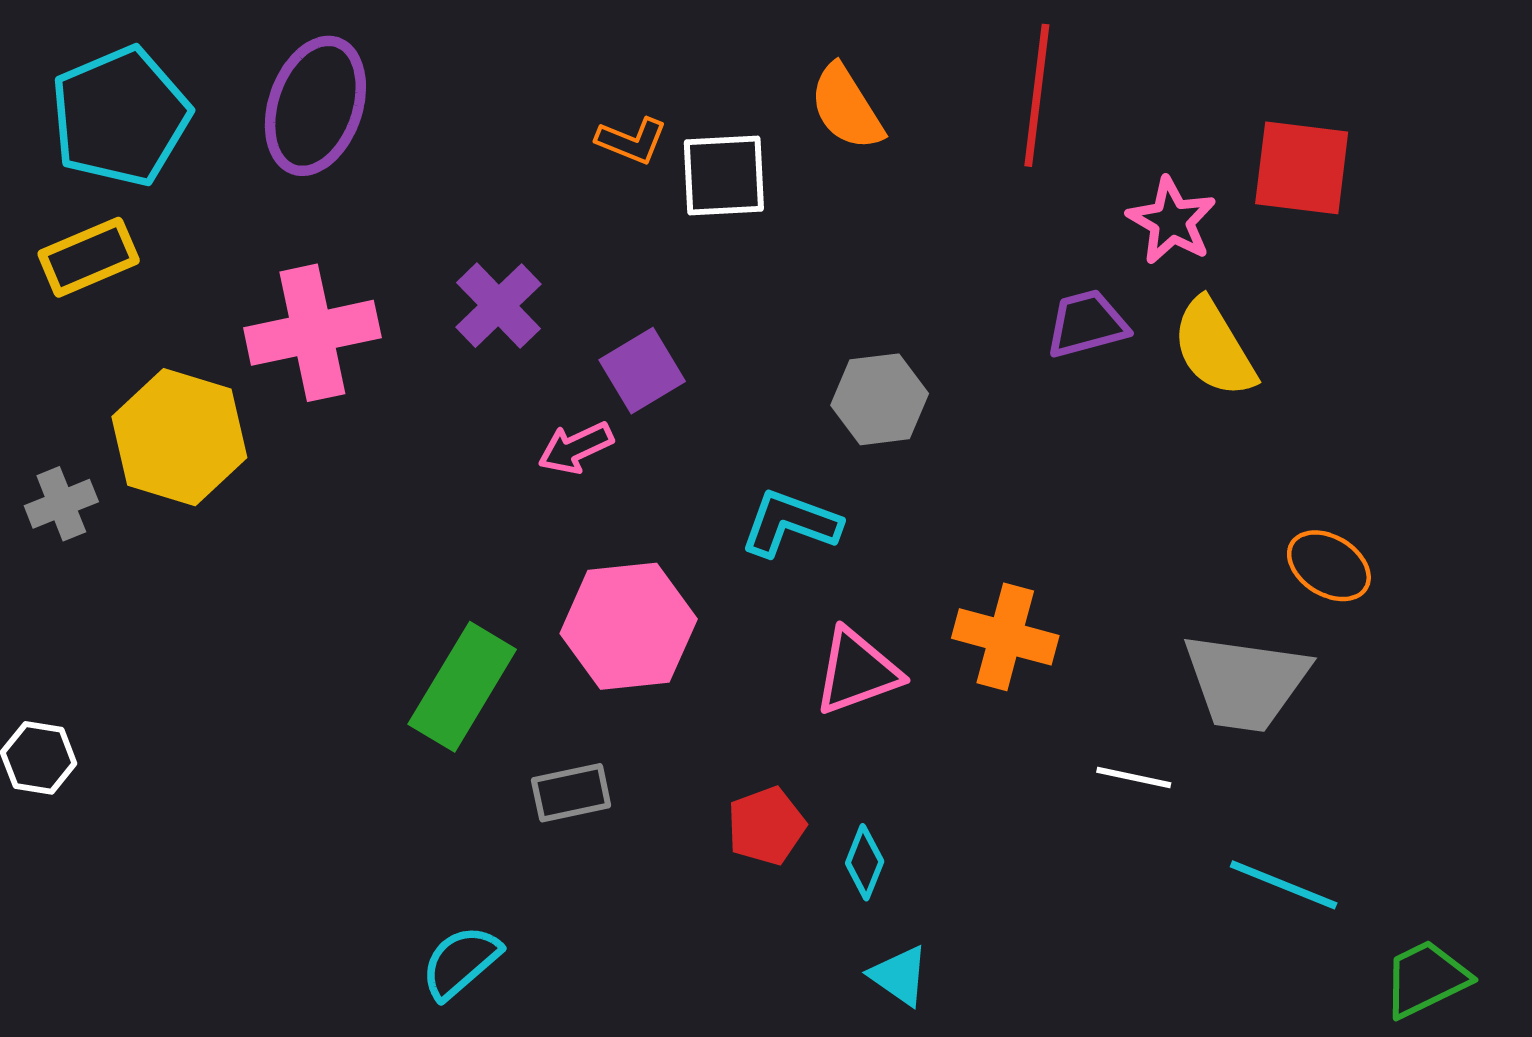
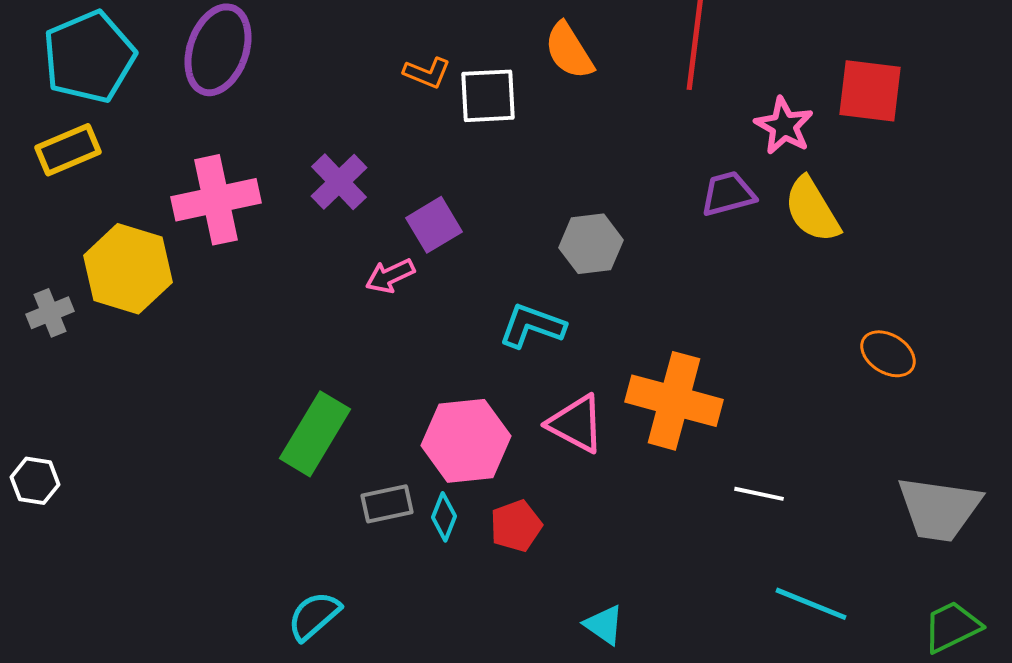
pink hexagon: (629, 626) -> (466, 441), moved
orange cross: (1005, 637) -> (674, 401), size x1.4
pink triangle: (857, 672) -> (576, 424), turned 48
gray trapezoid: (1246, 682) -> (939, 509), moved
cyan diamond: (865, 862) -> (444, 517), moved
cyan line: (1284, 885) -> (811, 604), moved

